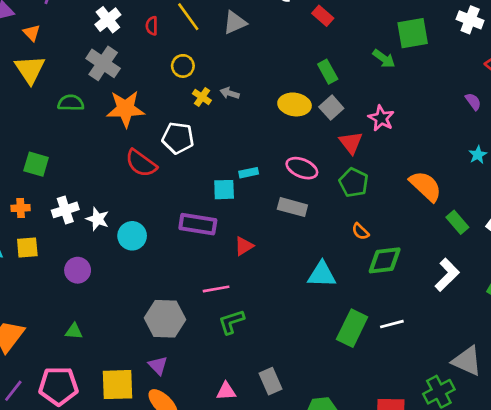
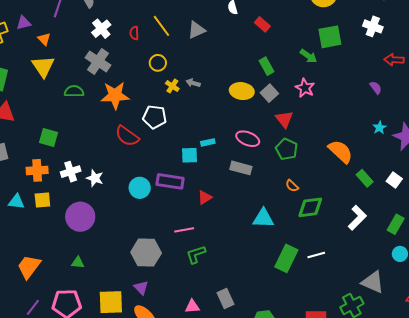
pink star: (381, 118) -> (305, 88), moved
orange cross: (21, 208) -> (37, 170), size x1.5
cyan circle: (132, 236) -> (140, 188), moved
purple circle: (78, 270) -> (80, 217), size x1.5

